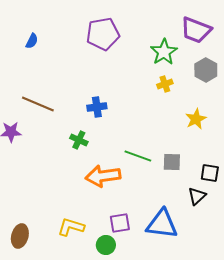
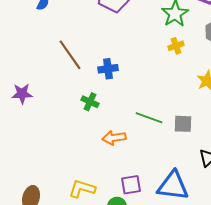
brown line: (38, 104) -> (70, 55), moved, turned 32
orange arrow: (103, 176) -> (114, 138), size x0.7

